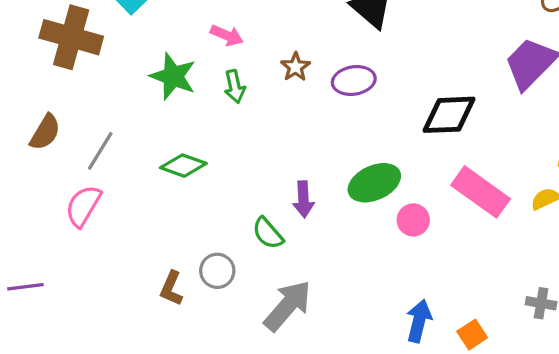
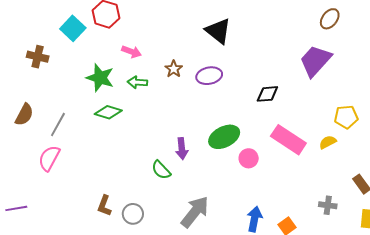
brown cross: (71, 37) -> (38, 57), size x0.6
green arrow: (235, 87) -> (137, 82), turned 108
black diamond: (449, 115) -> (267, 94), size x0.7
green diamond: (183, 166) -> (108, 112), moved
gray circle: (217, 271) -> (133, 214), moved
gray arrow: (288, 306) -> (195, 212), moved

